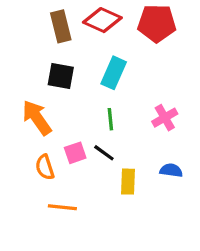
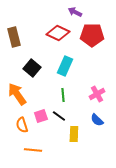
brown rectangle: (61, 26) -> (14, 37), moved
black square: (61, 76) -> (32, 68), turned 30
blue semicircle: (171, 170) -> (97, 120), moved, turned -144

